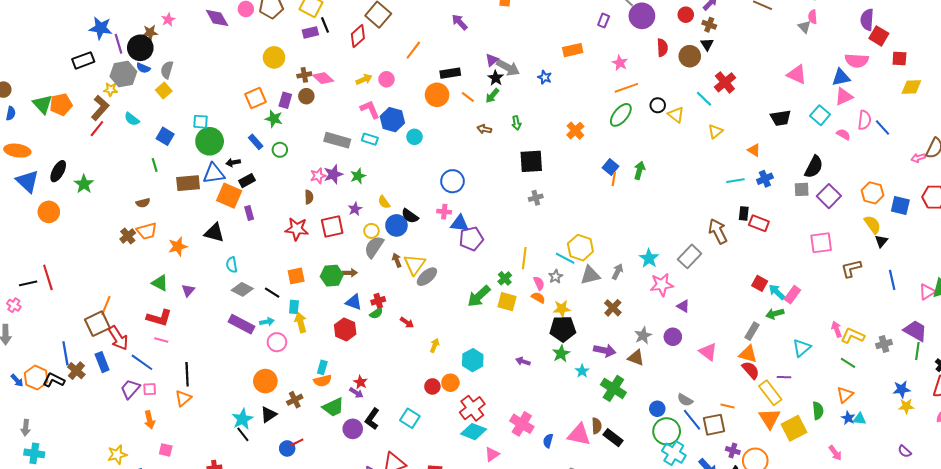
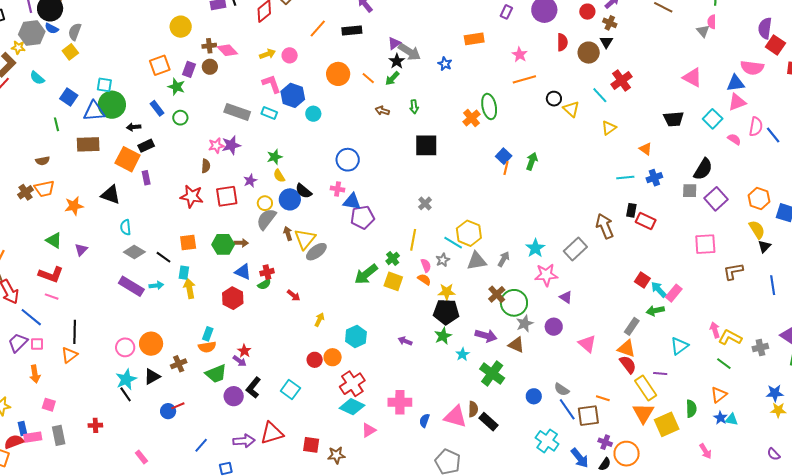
black rectangle: (450, 73) -> (352, 31), moved
green ellipse: (621, 115) -> (489, 106), moved, turned -55
blue triangle: (214, 174) -> (94, 111), moved
green star: (358, 176) -> (275, 157), moved
gray cross: (536, 198) -> (425, 203), moved, turned -32
pink circle: (277, 342) -> (125, 347), moved
pink cross: (522, 424) -> (400, 402), turned -35
green circle: (667, 431) -> (514, 303), moved

